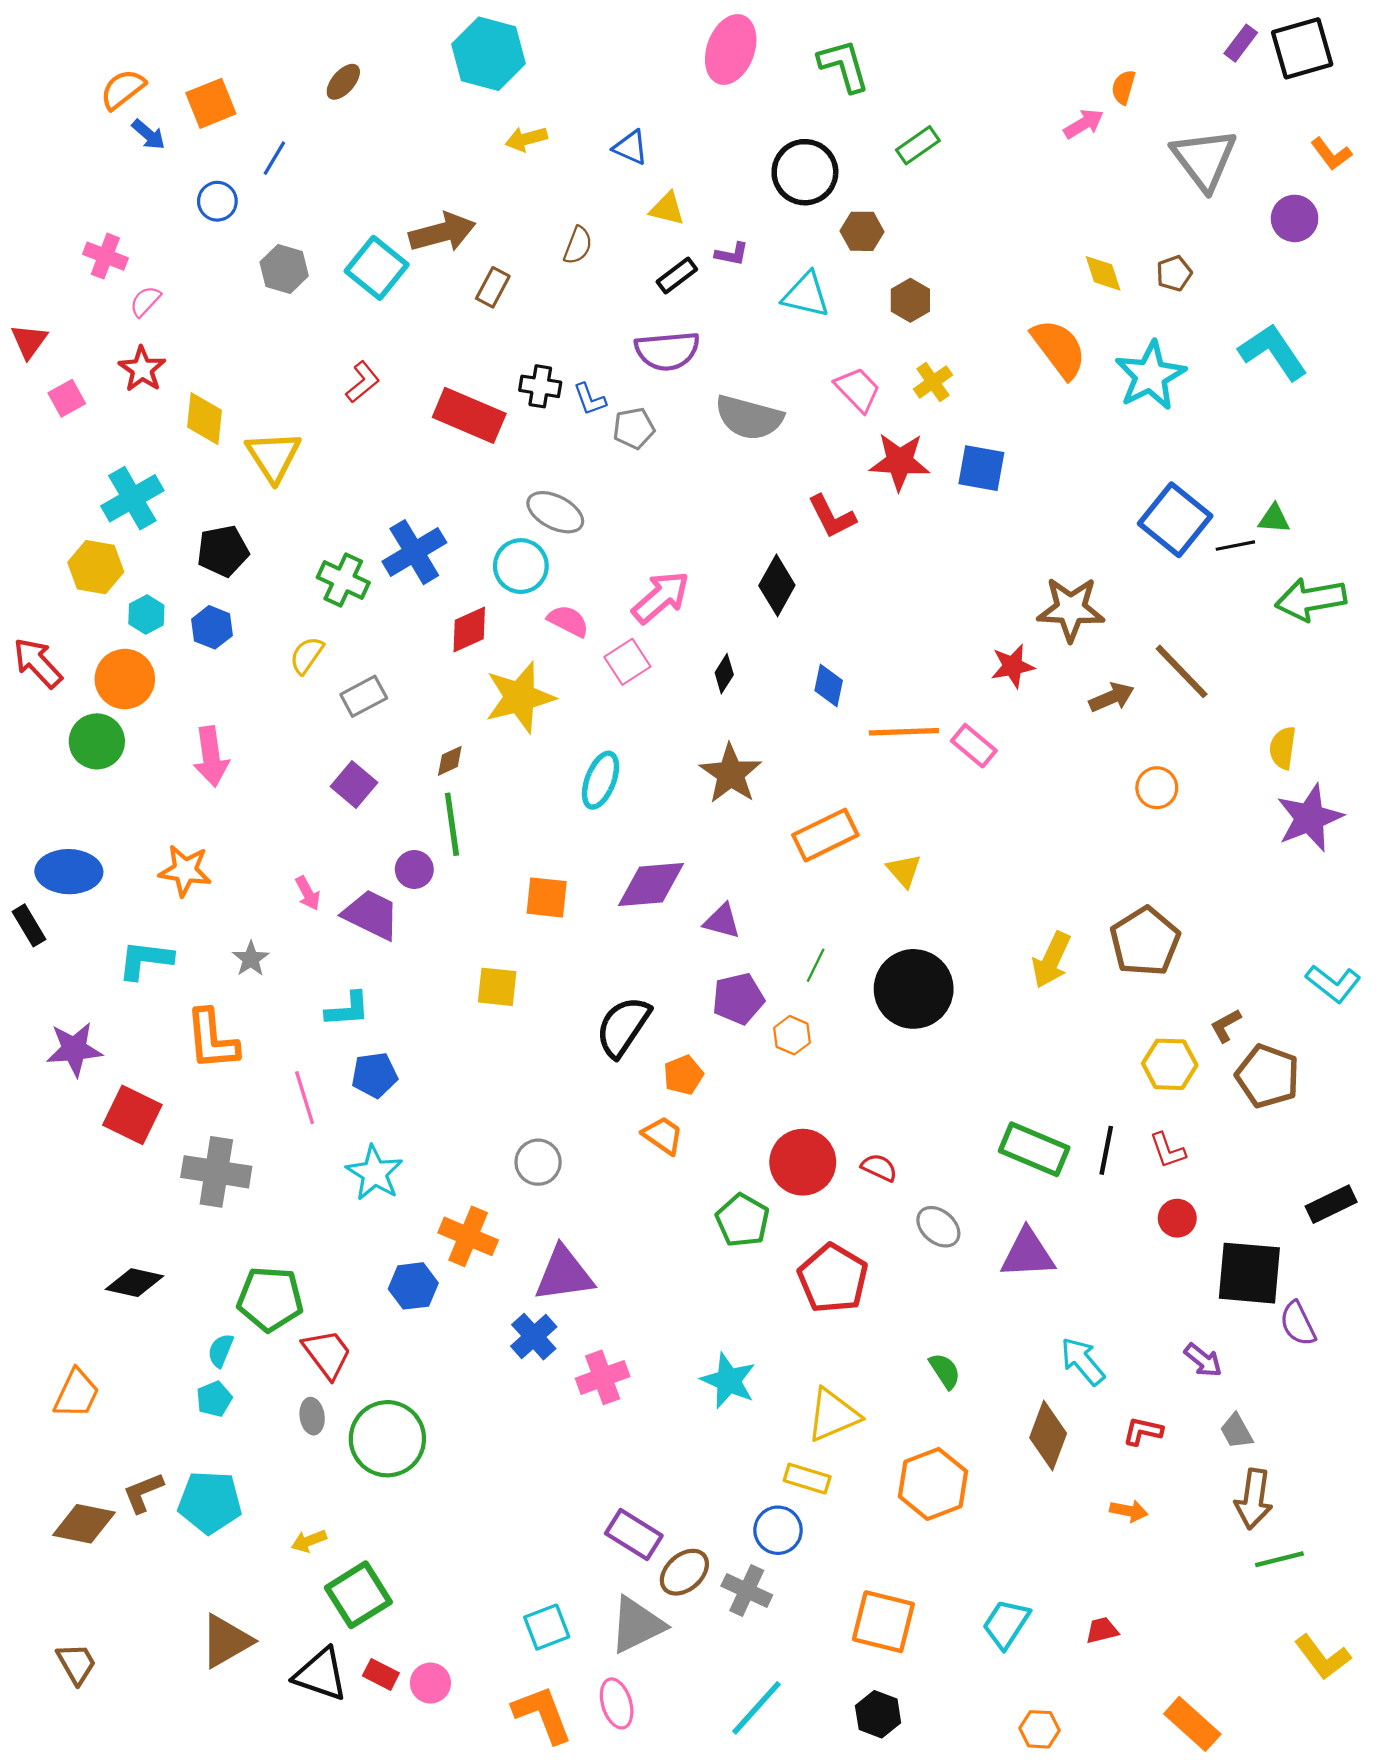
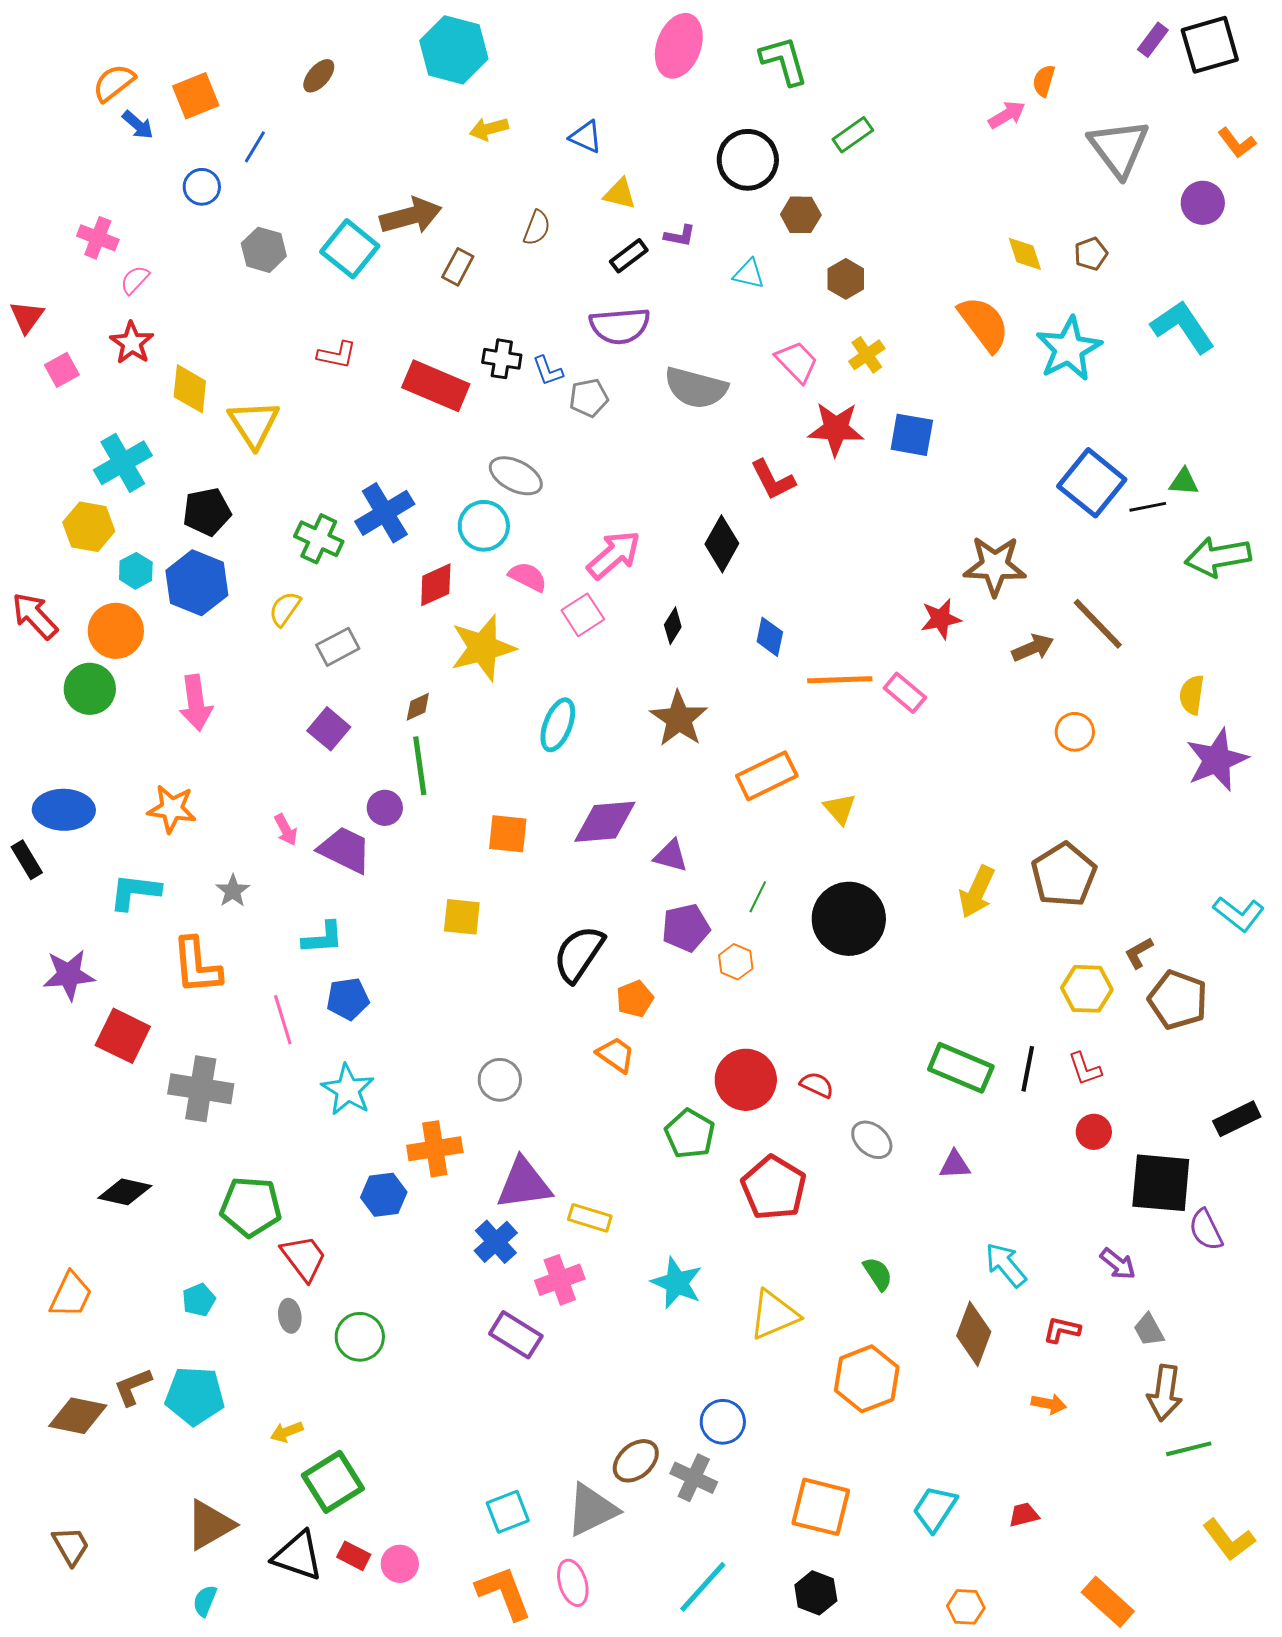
cyan triangle: (806, 295) -> (749, 274), size x0.7
red L-shape: (363, 382) -> (337, 355), turned 51
blue hexagon: (212, 627) -> (197, 583), size x1.6
orange cross: (468, 1236) -> (435, 1149), turned -32
purple triangle: (1028, 1254) -> (955, 1165), size x0.6
cyan semicircle: (221, 1351) -> (205, 1601), moved
green circle: (387, 1439) -> (360, 1337), size x0.7
yellow rectangle: (807, 1479) -> (590, 1218), moved
purple rectangle: (634, 1535) -> (516, 1335), moved

